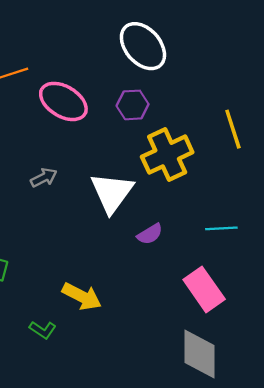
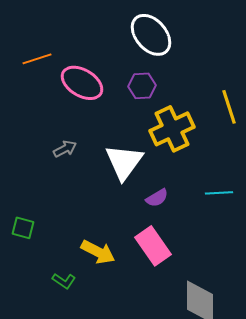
pink rectangle: (204, 289) -> (153, 246), moved

